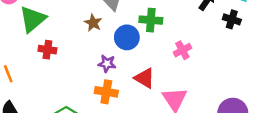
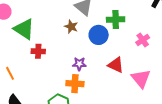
green triangle: (33, 19) -> (24, 29), turned -40
purple star: (107, 64) -> (79, 64), moved
orange cross: (106, 92) -> (75, 84), moved

